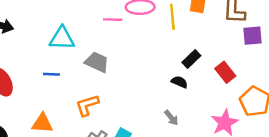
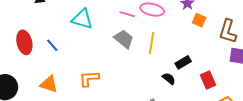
yellow line: (172, 17) -> (152, 43), moved
gray trapezoid: (97, 62) -> (124, 39), moved
blue line: (51, 74) -> (52, 45), moved, turned 32

